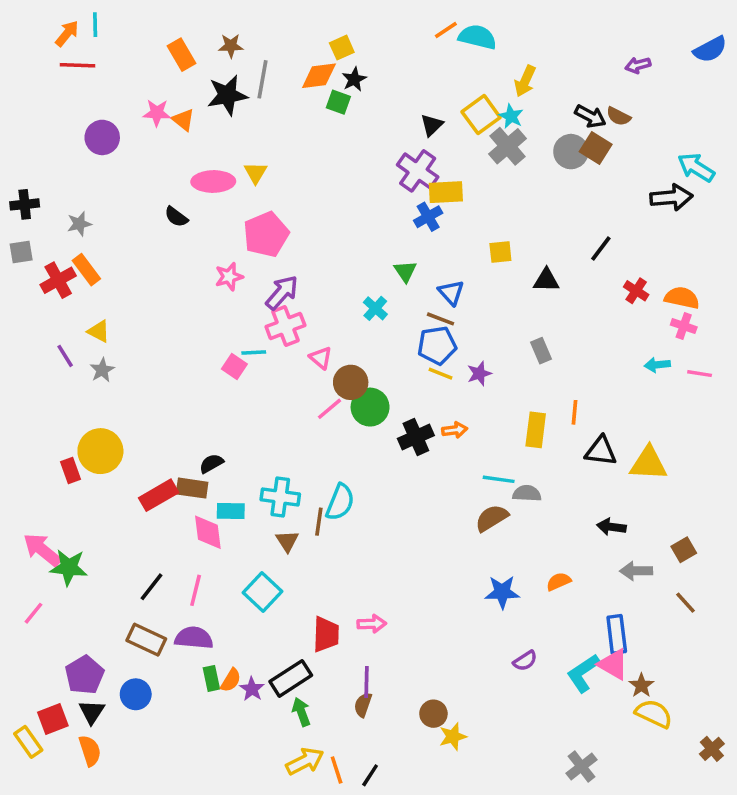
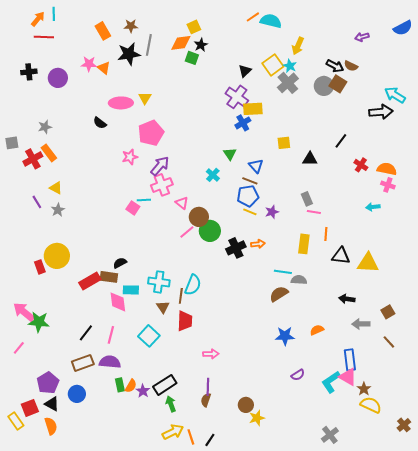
black cross: (25, 204) -> (29, 72), moved
pink line: (700, 374) -> (314, 212), moved
red trapezoid: (326, 634) -> (185, 321), moved
brown rectangle: (146, 640) -> (83, 363), turned -45
black triangle: (92, 712) -> (52, 404), turned -35

